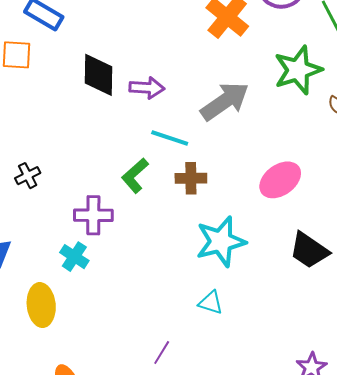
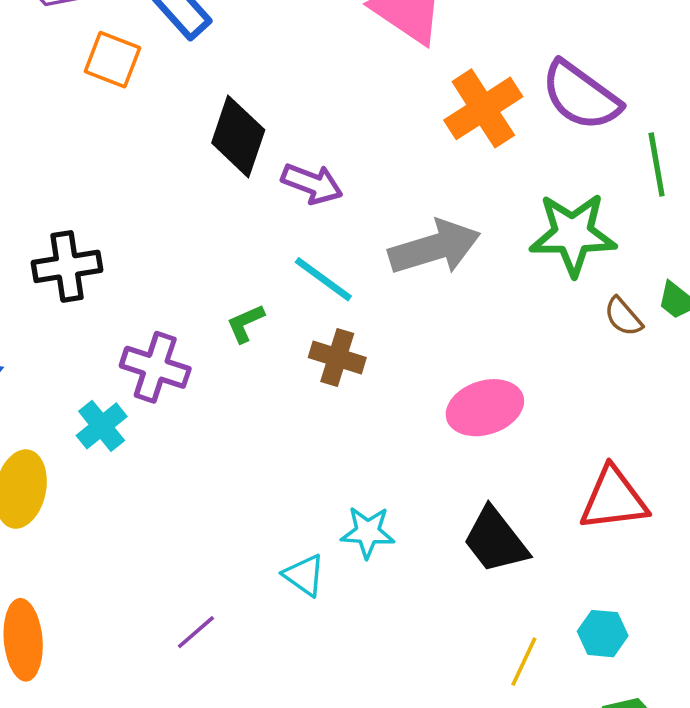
black cross: (28, 176) -> (67, 266), size x1.5
green L-shape: (135, 176) -> (245, 323), size x0.7
cyan star: (221, 241) -> (368, 532), moved, size x0.6

